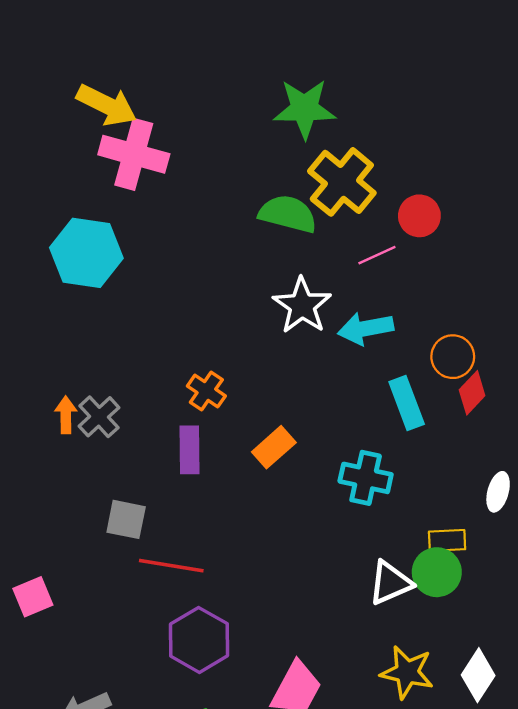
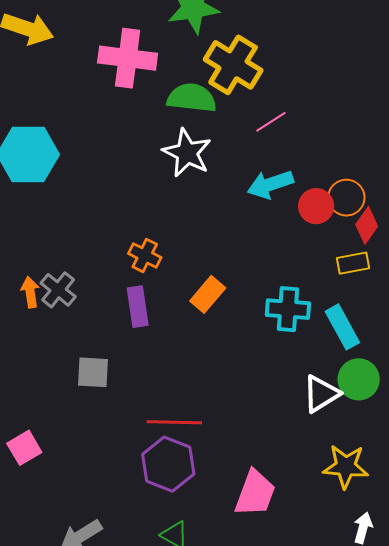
pink cross: (134, 154) -> (128, 58), moved
red circle: (419, 216) -> (316, 206), moved
white star: (302, 306) -> (187, 153), moved
cyan rectangle: (407, 403) -> (342, 327), moved
yellow rectangle: (447, 540) -> (353, 263), moved
red line: (171, 566) -> (174, 422), moved

